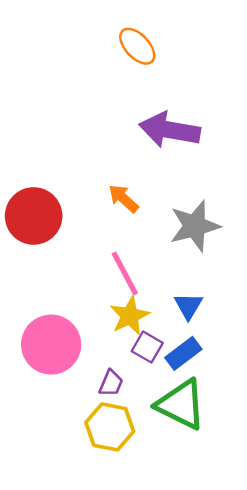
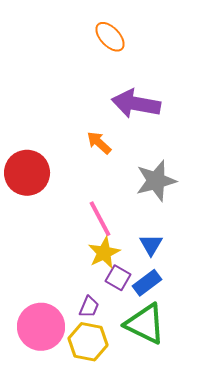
orange arrow: (124, 198) -> (99, 143), moved
pink circle: (51, 345) -> (41, 327), moved

